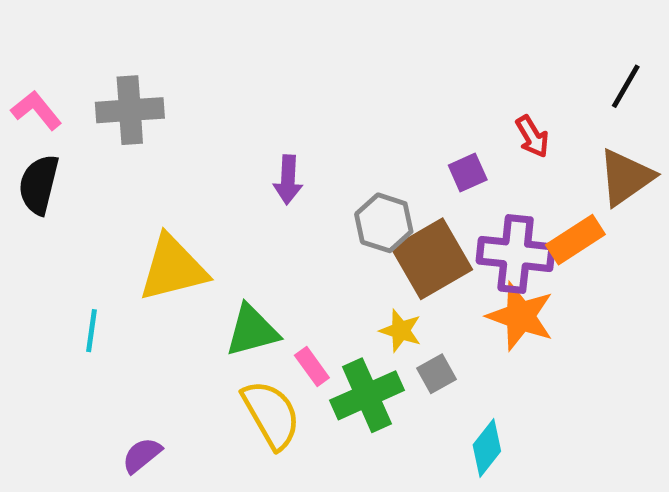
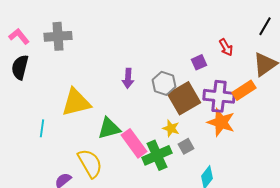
purple arrow: (288, 180) -> (128, 78), moved
pink rectangle: (312, 367) -> (134, 143), size x1.8
yellow semicircle: (271, 414) -> (90, 163), moved

